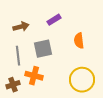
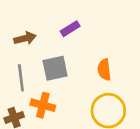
orange semicircle: (79, 41) -> (104, 70), moved

